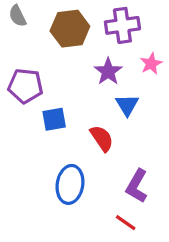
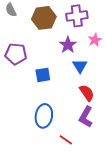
blue square: (54, 119) -> (43, 75), moved
red semicircle: (102, 138) -> (87, 93), moved
red line: (126, 223) -> (66, 140), moved

